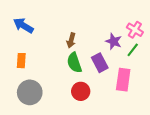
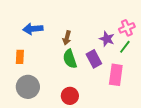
blue arrow: (23, 25) -> (33, 29), moved, turned -36
pink cross: (135, 30) -> (127, 28), turned 35
red circle: (81, 91) -> (70, 96), moved

